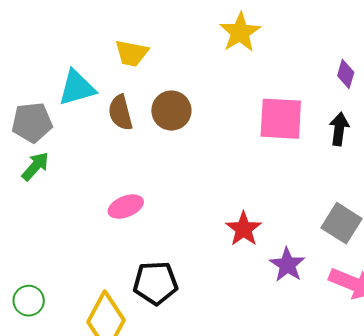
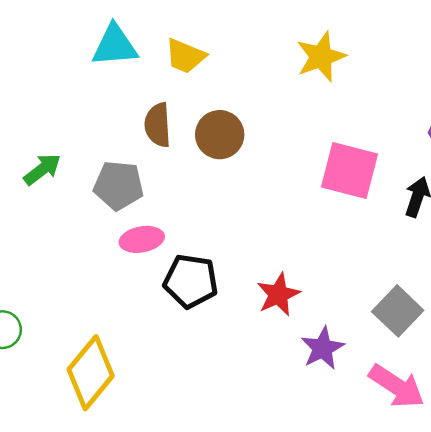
cyan triangle: (77, 88) -> (115, 46), moved
gray pentagon: (32, 122) -> (119, 185), moved
black pentagon: (155, 283) -> (191, 281), moved

